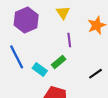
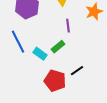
black line: (96, 74) -> (77, 71), moved

